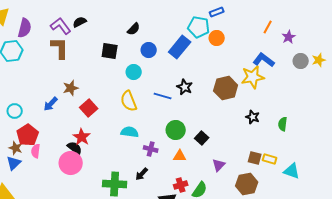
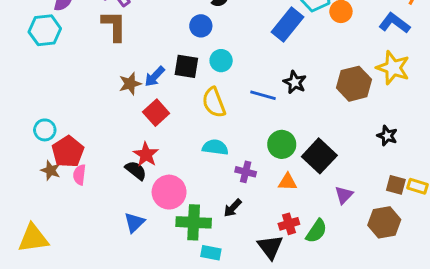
blue circle: (149, 50) -> (201, 26), moved
black square: (110, 51) -> (186, 66), moved
blue L-shape: (264, 60) -> (394, 23), moved
yellow star: (253, 77) -> (393, 68), turned 30
blue arrow: (51, 104) -> (155, 76), moved
cyan circle: (15, 111) -> (45, 130), moved
black star: (253, 117) -> (387, 136), moved
black square: (202, 138) -> (319, 156), size x1.6
blue triangle: (14, 163) -> (134, 222), moved
pink circle: (71, 163) -> (169, 192), moved

